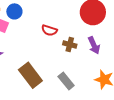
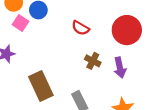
red semicircle: (49, 30) -> (80, 28), moved

